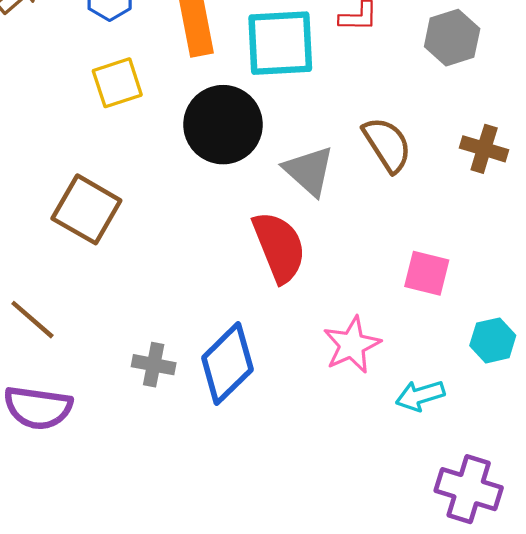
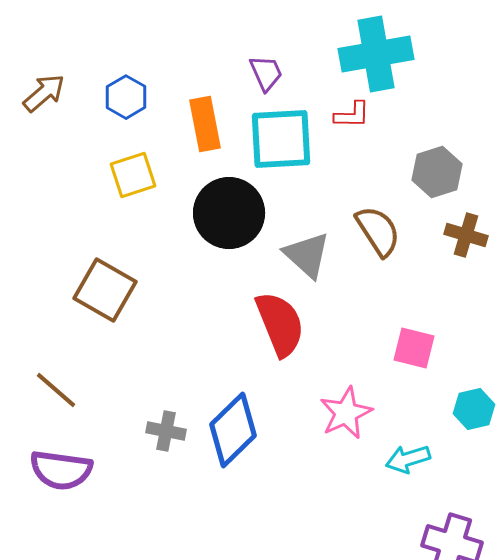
gray hexagon: (452, 38) -> (437, 172), moved

